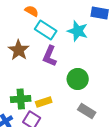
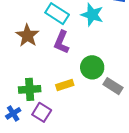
yellow rectangle: (44, 102) -> (65, 85), moved
gray rectangle: (87, 111) -> (113, 86), moved

